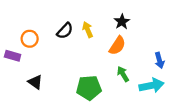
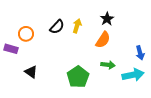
yellow arrow: (88, 30) -> (77, 26), turned 40
green arrow: (123, 74) -> (108, 65), turned 128
green pentagon: (89, 88) -> (78, 77), turned -30

